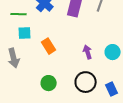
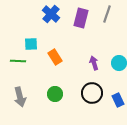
green line: (19, 14) -> (18, 61), moved
gray arrow: (14, 58) -> (20, 97), moved

